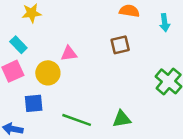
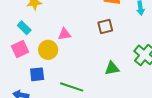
green triangle: (122, 119) -> (112, 68), moved

